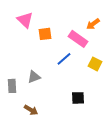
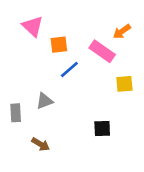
blue line: (64, 59) -> (69, 70), moved
yellow square: (95, 64) -> (124, 84), turned -32

